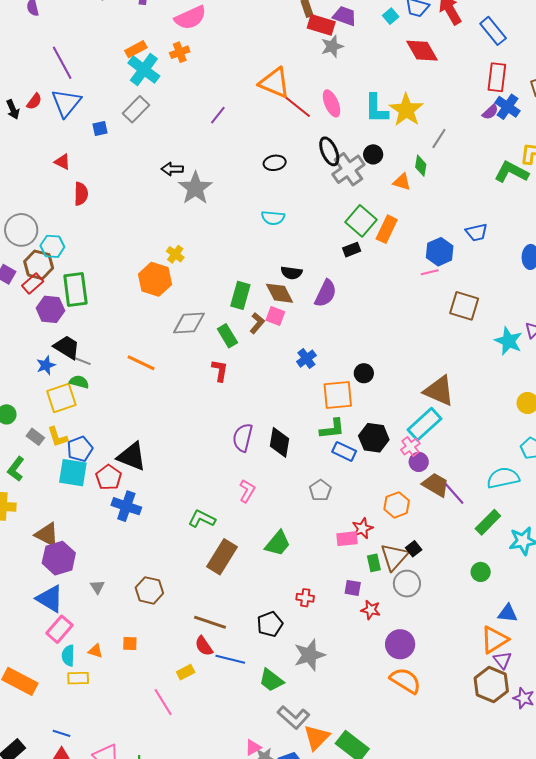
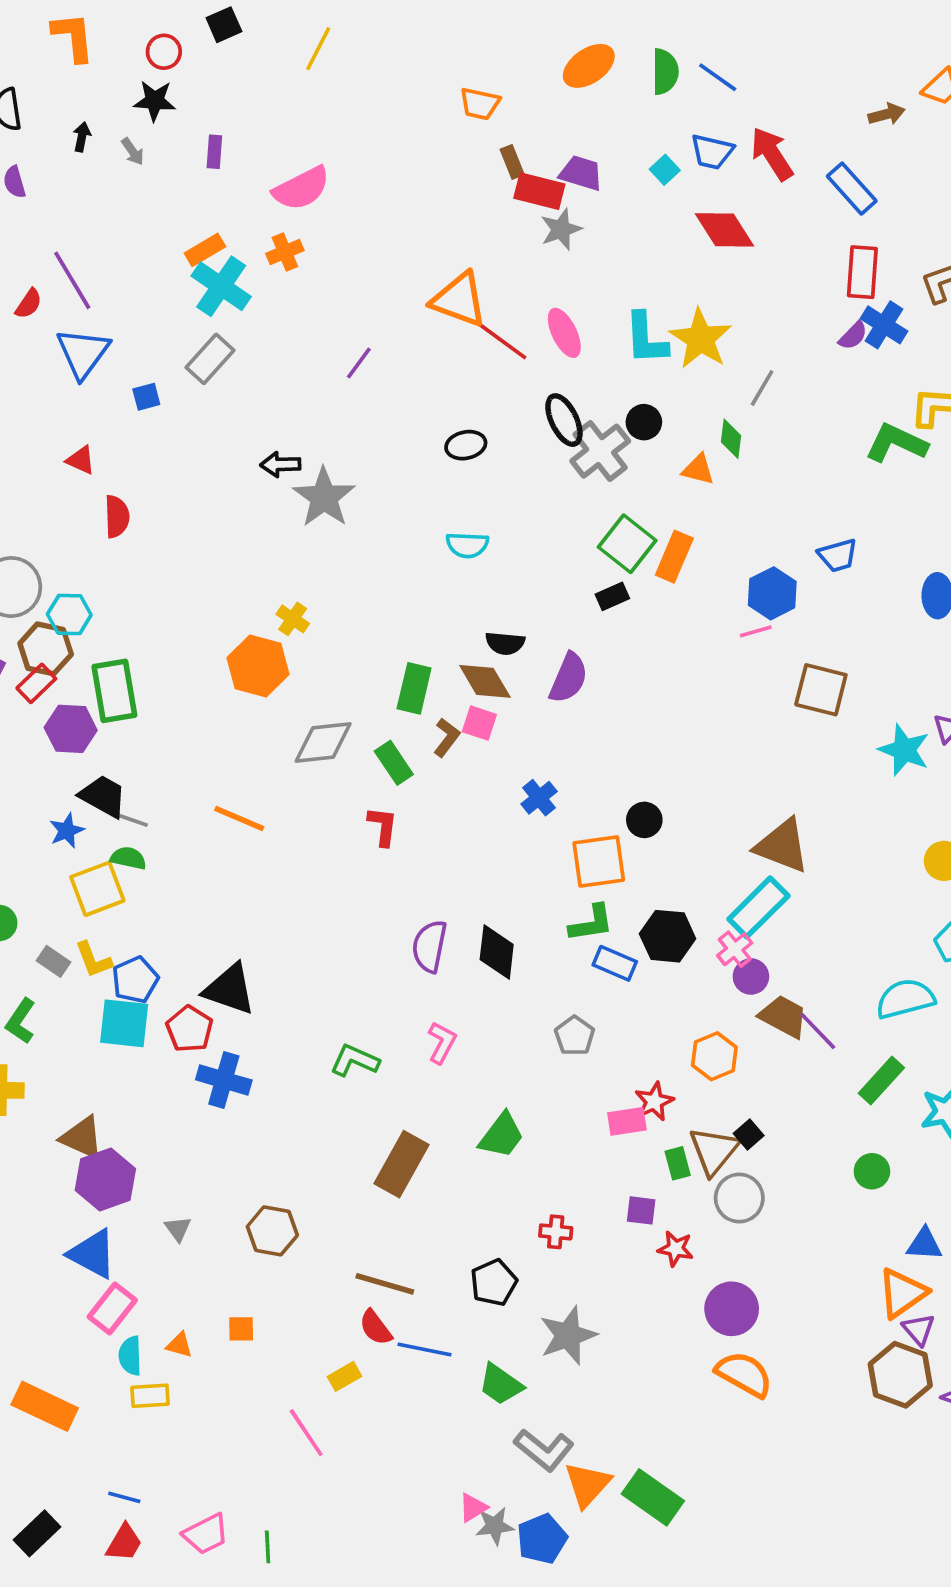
red semicircle: (34, 101) -> (29, 304), moved
green L-shape: (202, 519) -> (355, 1060), moved

